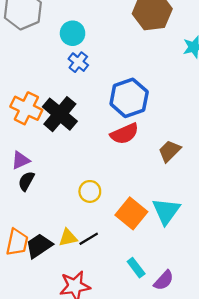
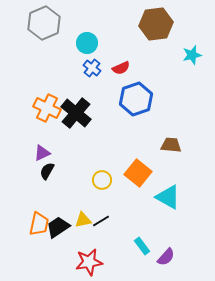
red semicircle: (124, 134) -> (121, 68), moved, size x0.7
brown trapezoid: (170, 151) -> (171, 145), turned 50
cyan triangle: (166, 211) -> (168, 197), turned -36
orange square: (131, 213) -> (138, 173), moved

